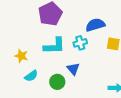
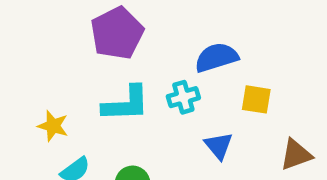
blue triangle: (73, 69) -> (219, 146), moved

